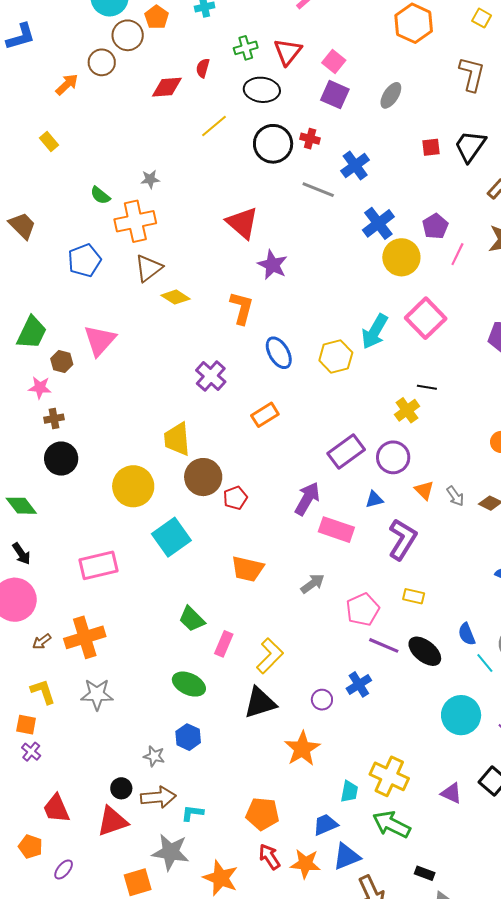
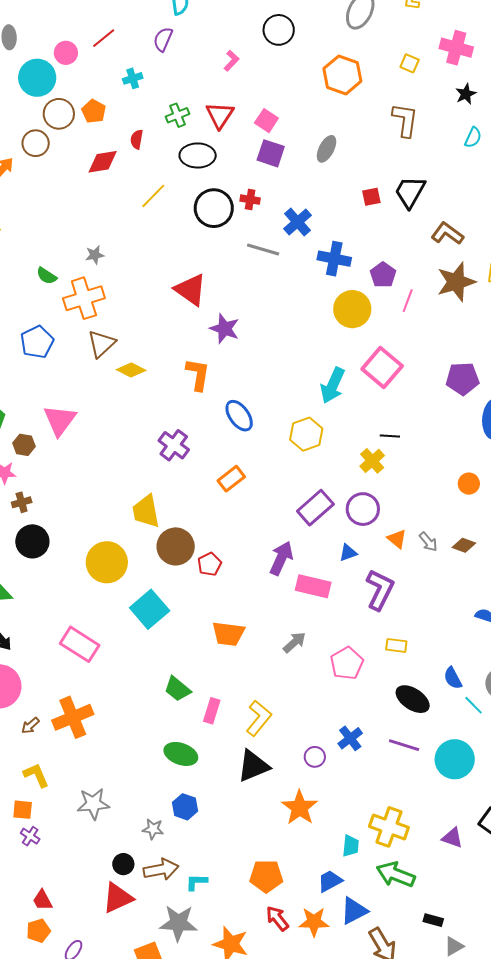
orange pentagon: (157, 17) -> (94, 111), moved
blue cross: (378, 223) -> (334, 259), moved, turned -36
yellow hexagon: (336, 357) -> (306, 434), moved
pink rectangle: (99, 565) -> (80, 644), turned 51
purple line: (384, 645) -> (404, 745), moved
gray star: (97, 694) -> (93, 804), moved
red trapezoid: (56, 809) -> (42, 900), moved, size x0.7
orange pentagon: (30, 847) -> (38, 931), turned -30

